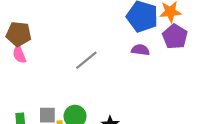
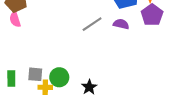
gray line: (86, 60) -> (92, 24), moved

